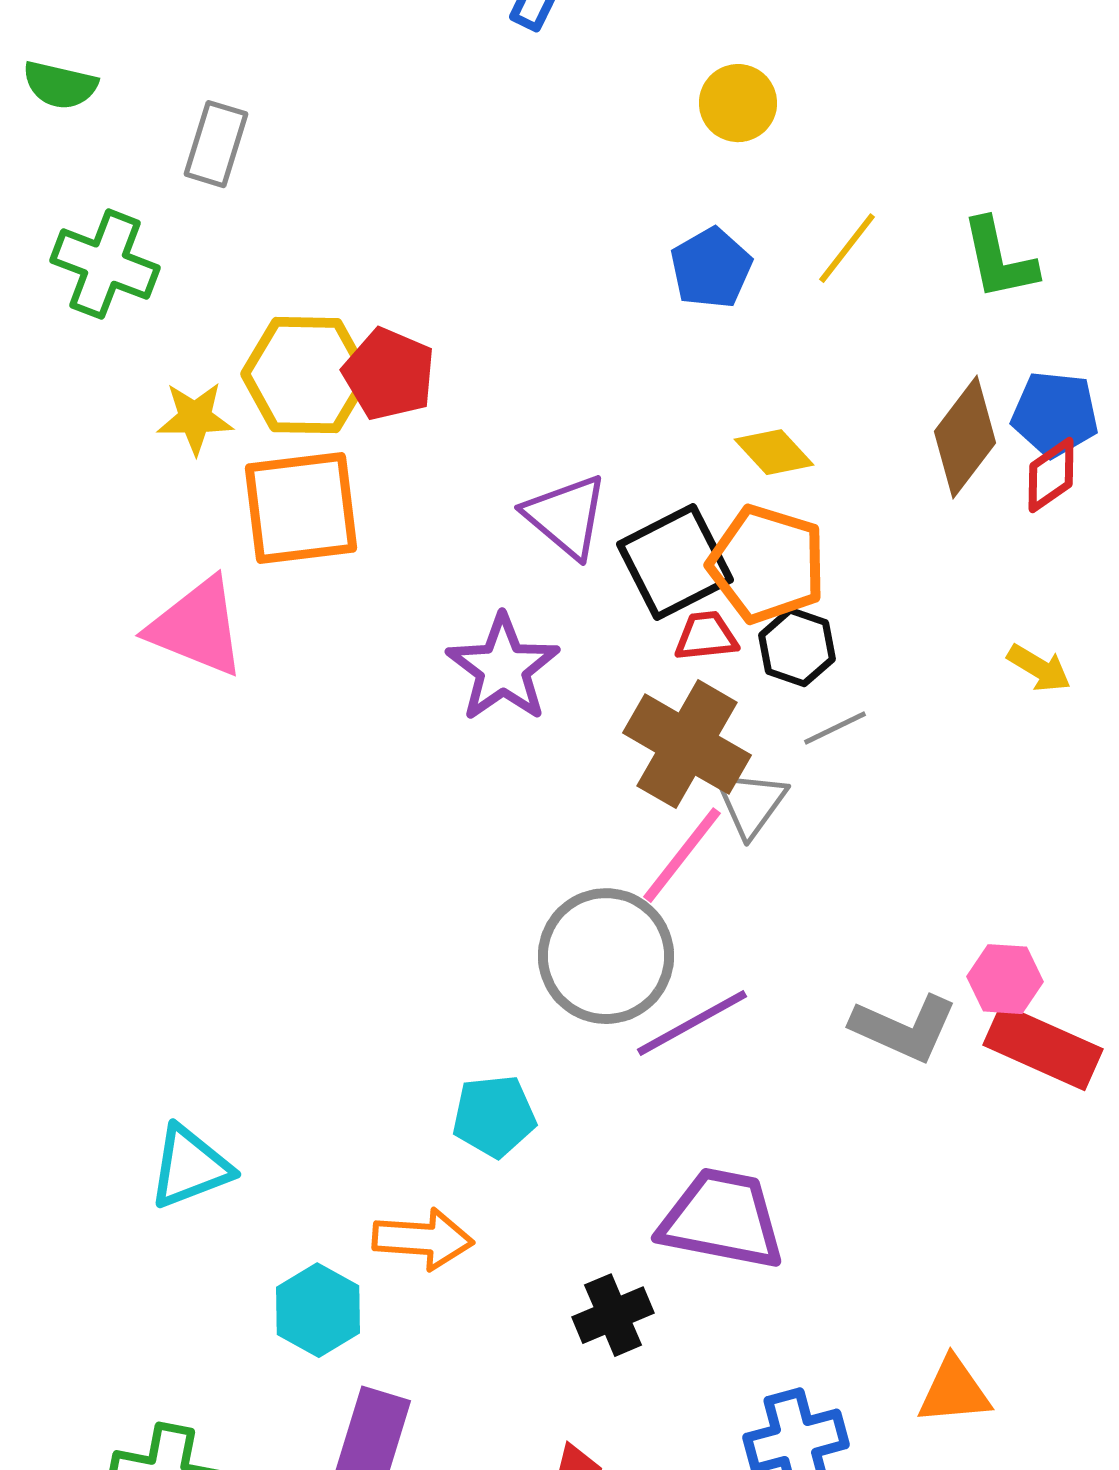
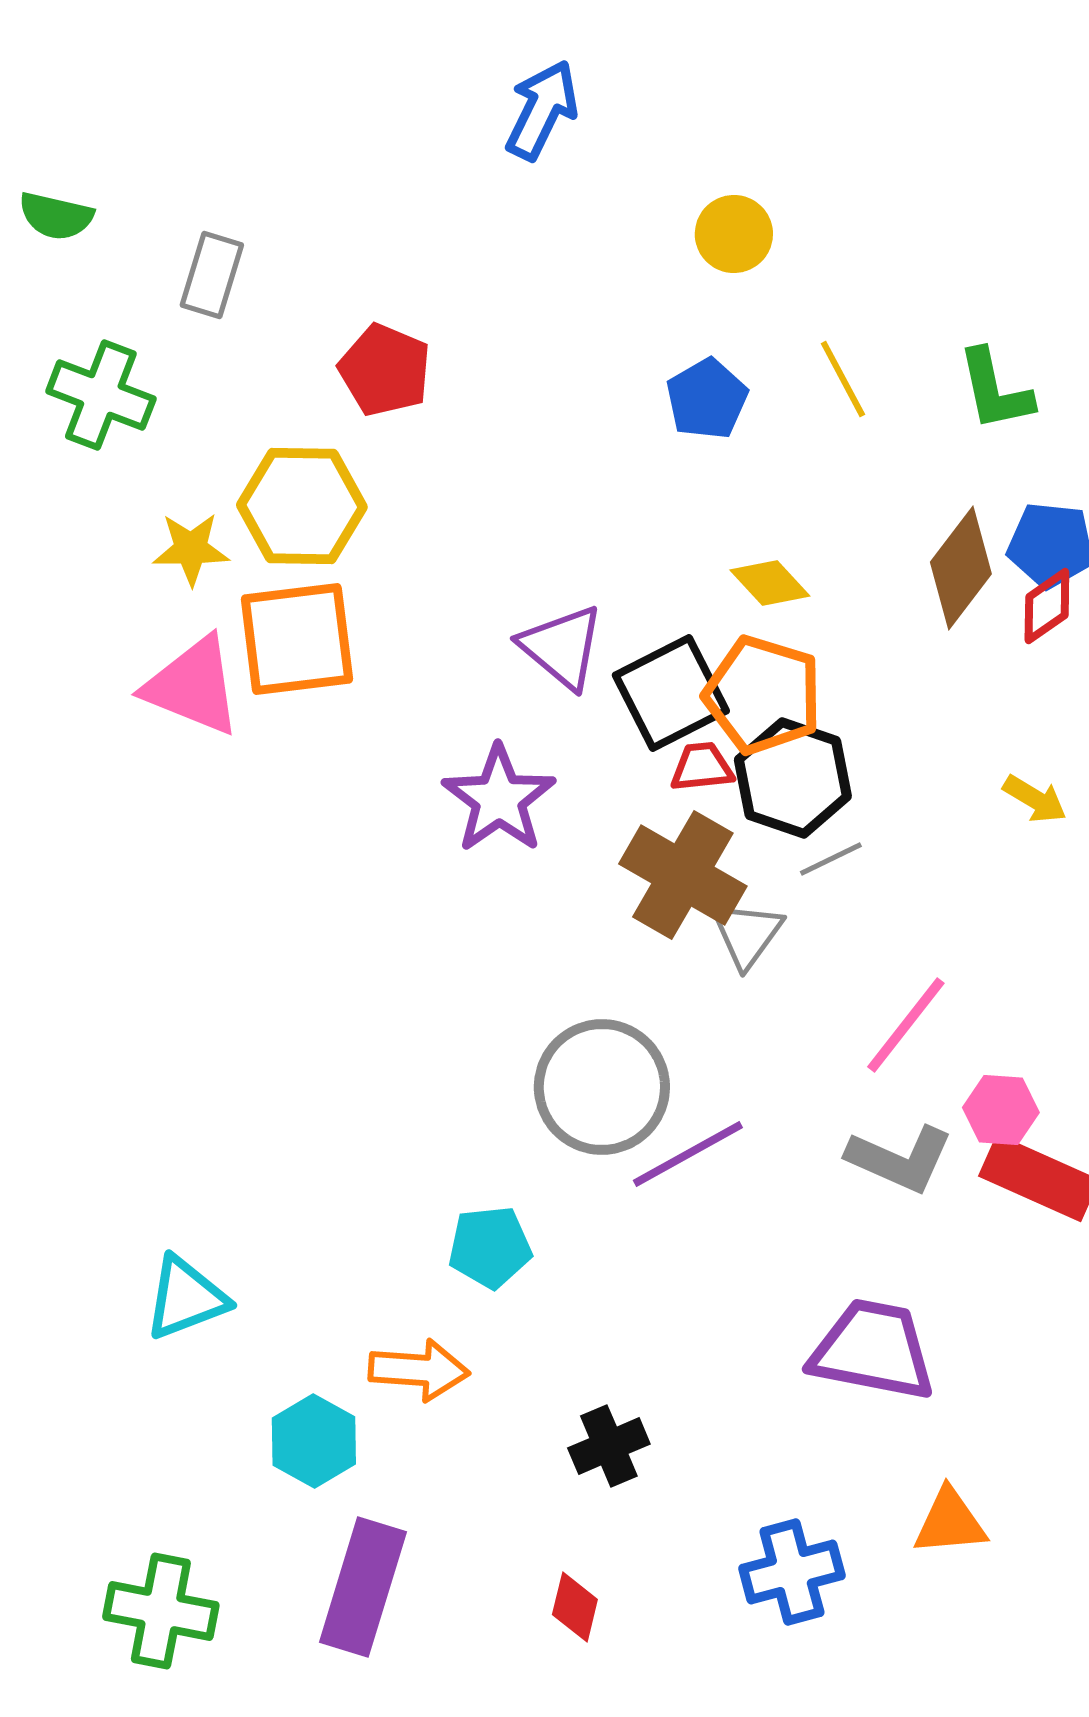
yellow line: (847, 248) -> (843, 379), turned -66
red pentagon: (389, 374) -> (385, 370), moved
pink triangle: (197, 627) -> (193, 686), moved
black hexagon: (797, 647) -> (793, 778), size x1.5
pink line: (682, 855) -> (906, 1025), moved
purple trapezoid: (722, 1219) -> (873, 1350), moved

